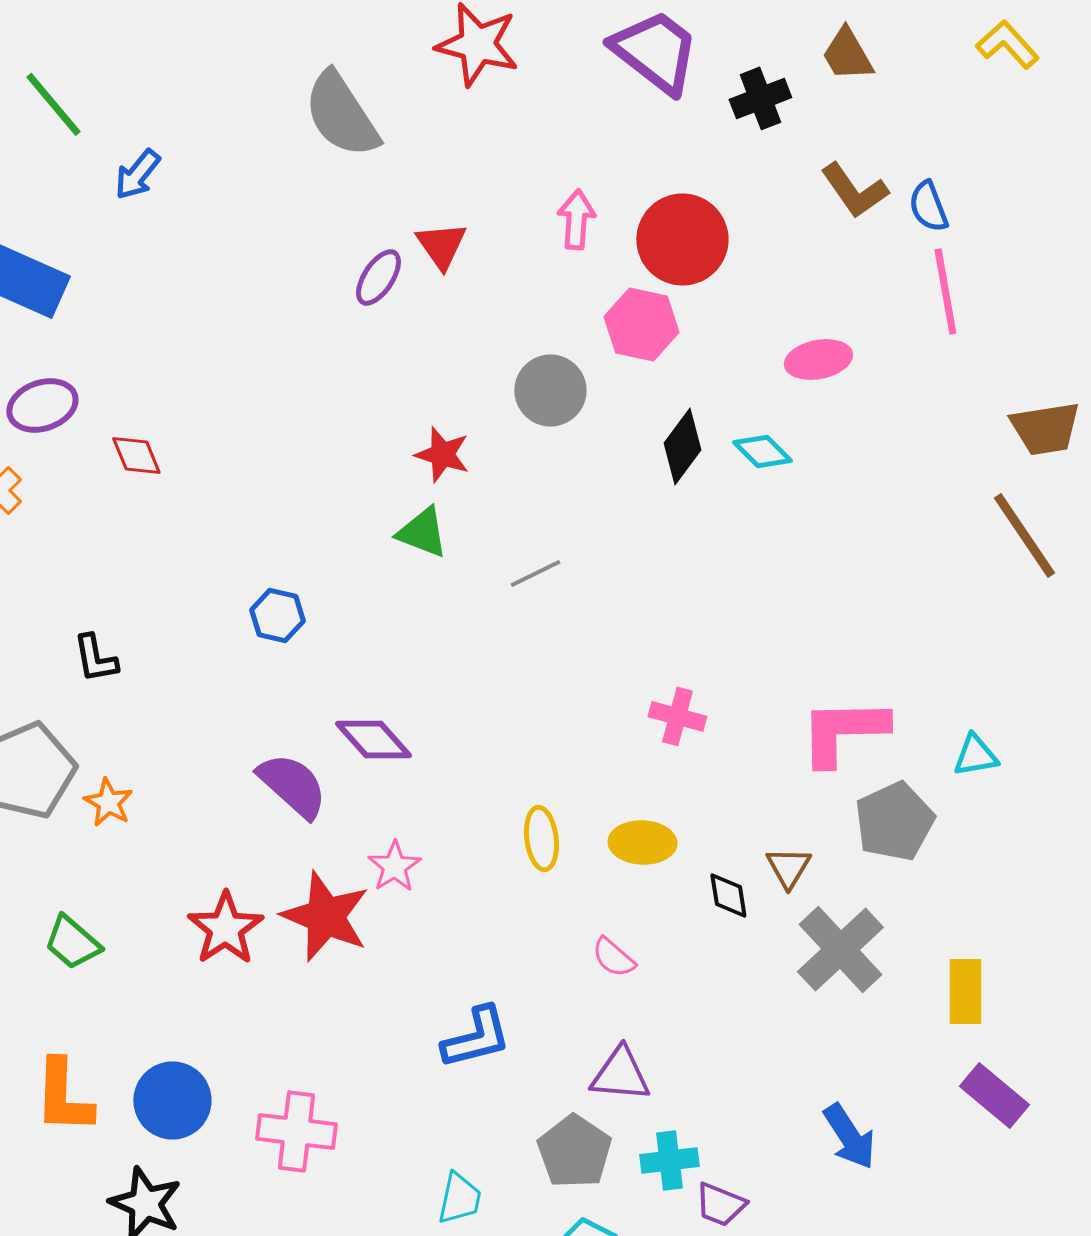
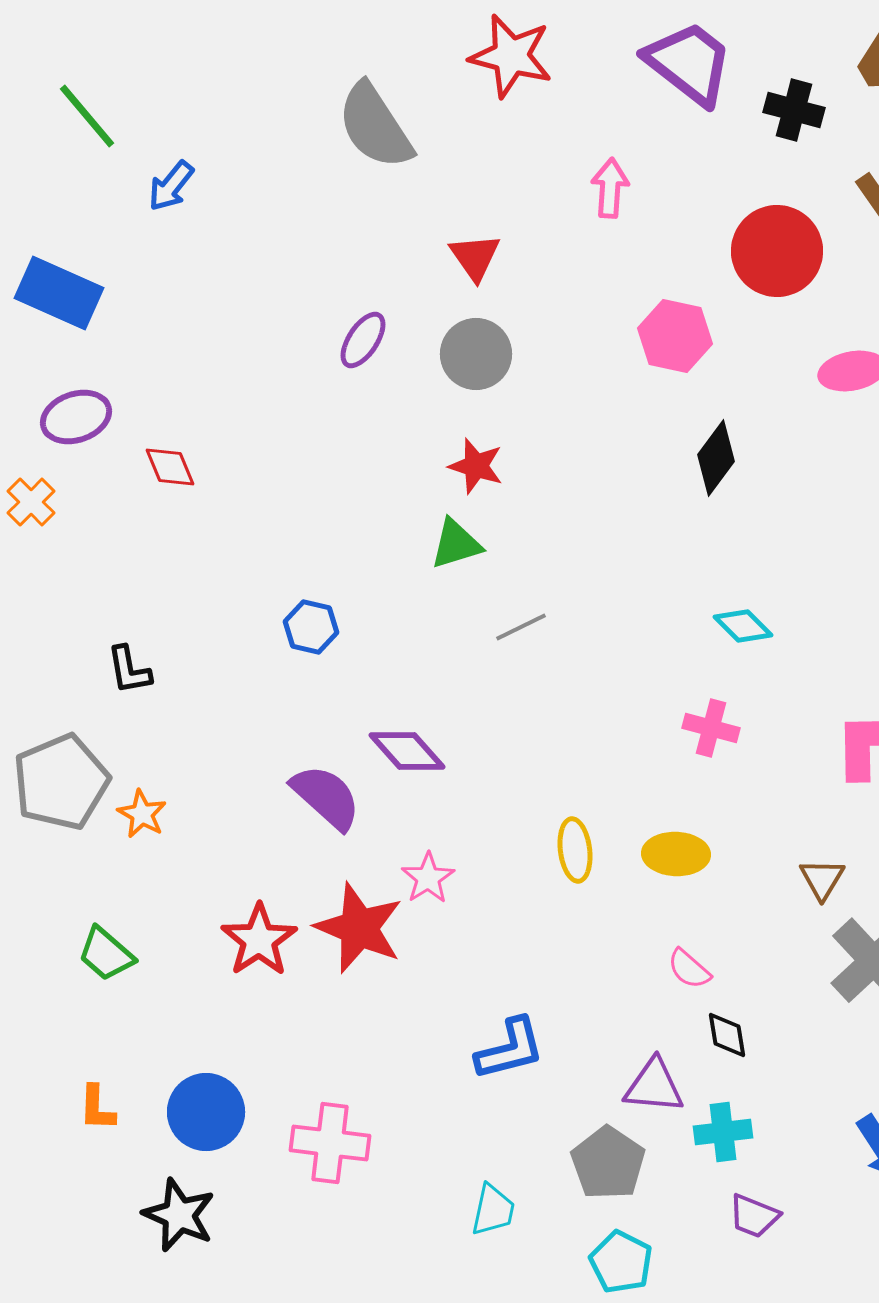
black cross: (760, 98) -> (794, 110), turned 36
pink arrow: (576, 219) -> (610, 188), moved
red circle: (682, 239) -> (777, 251), moved
purple ellipse: (378, 277) -> (363, 340), moved
gray circle: (550, 390) -> (476, 354), moved
cyan diamond: (762, 451) -> (743, 626), moved
green triangle: (422, 532) -> (456, 544), turned -38
gray line: (535, 573) -> (521, 627), moved
black diamond: (728, 895) -> (727, 1035), moved
pink semicircle: (613, 957) -> (689, 969), moved
orange L-shape: (63, 1096) -> (97, 1108), size x0.6
cyan cross: (669, 1160) -> (723, 1132), moved

